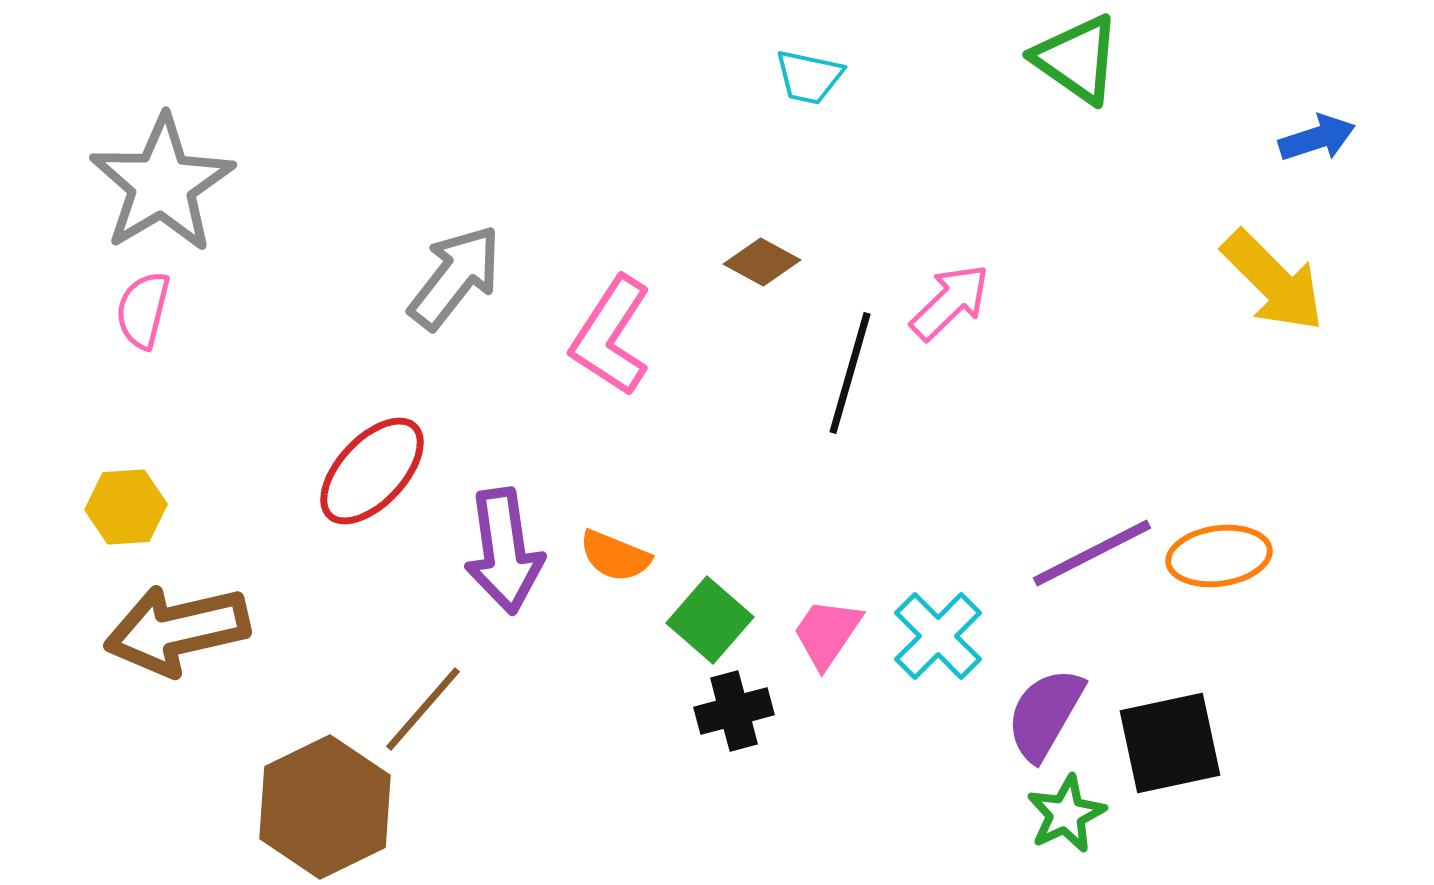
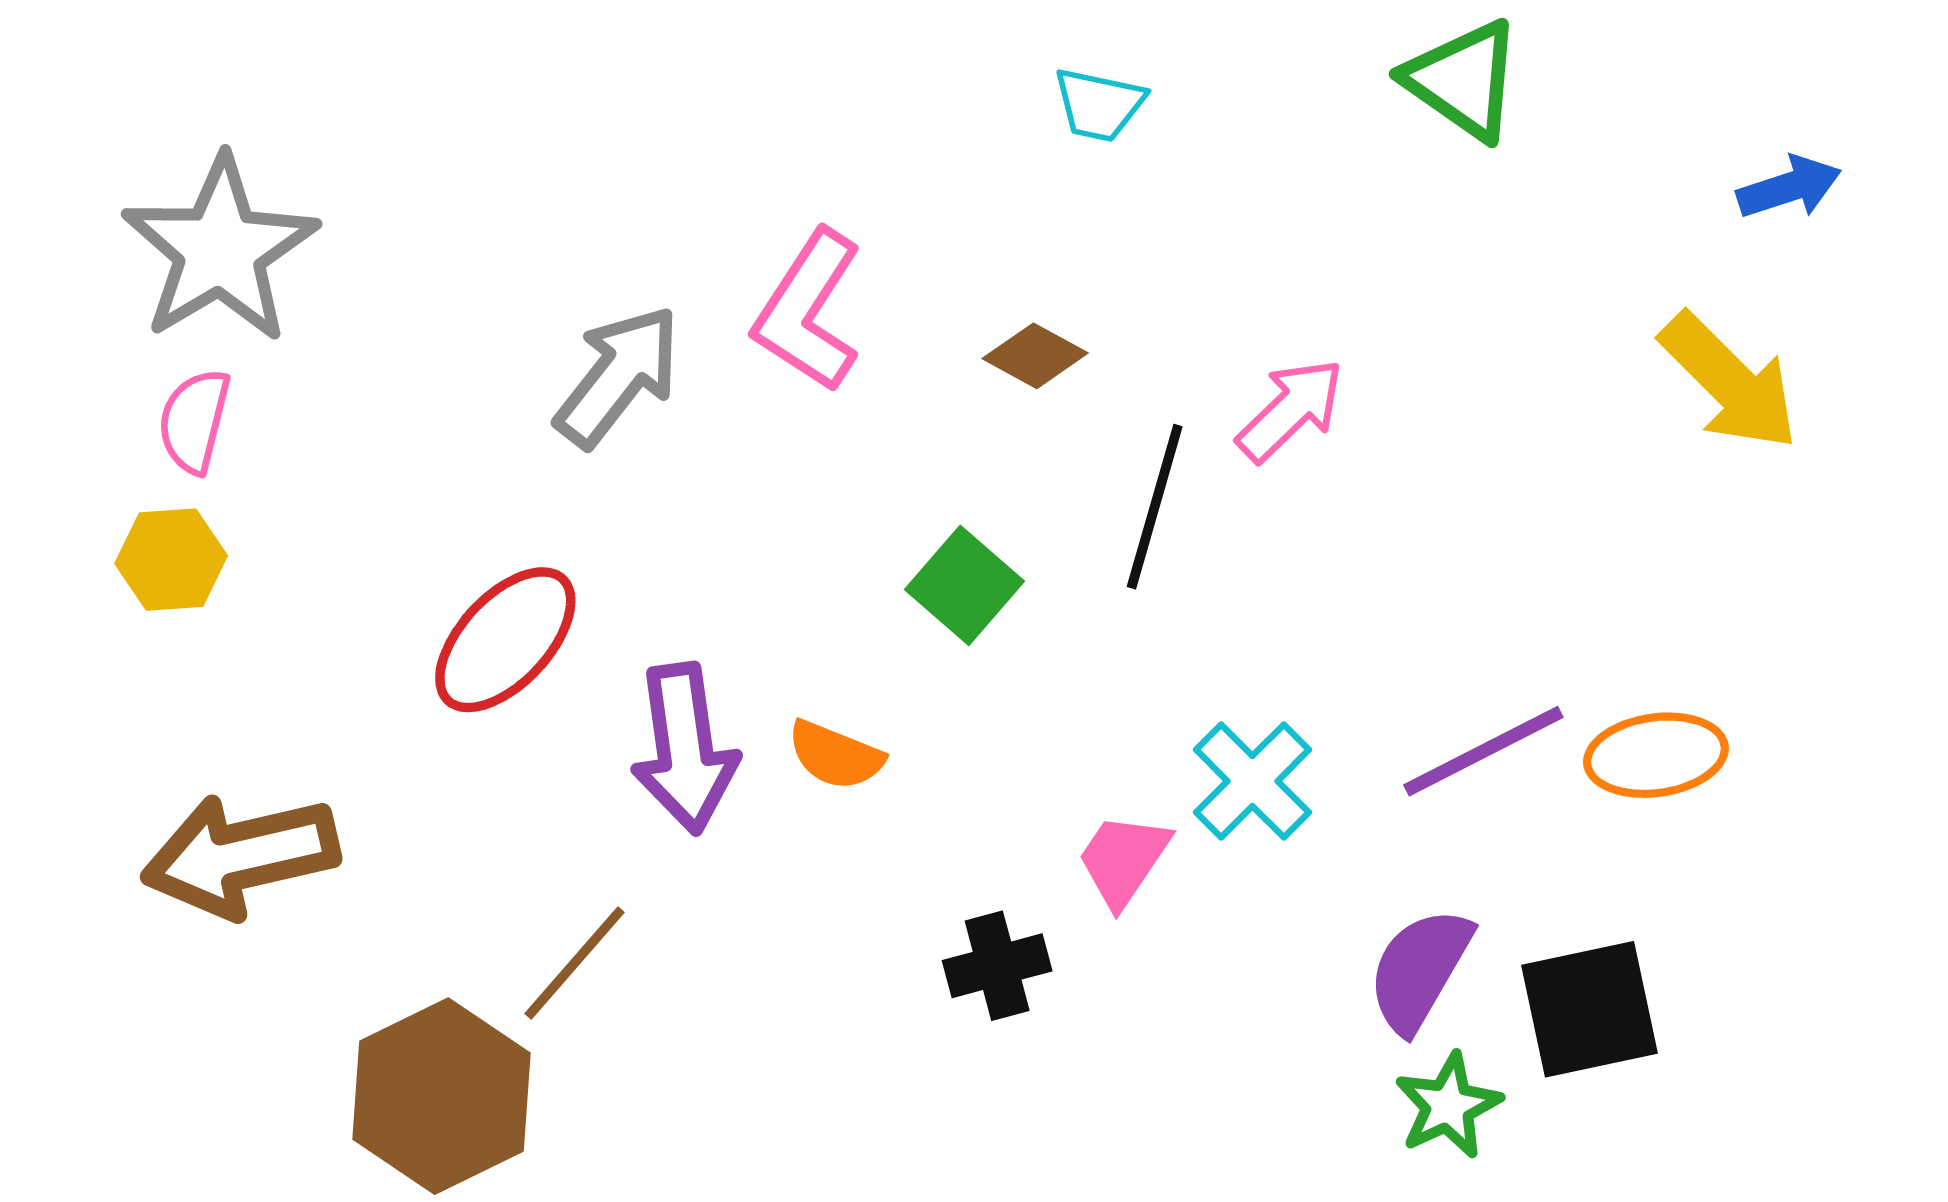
pink L-shape: (611, 336) -> (808, 311), moved
yellow hexagon: (126, 507) -> (171, 560), moved
green square: (710, 620) -> (964, 585), moved
cyan cross: (938, 636) -> (1252, 781), moved

